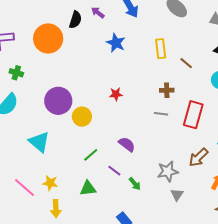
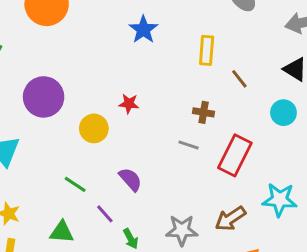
yellow circle: (82, 117) -> (94, 128), moved
green line: (91, 155) -> (75, 184), turned 63

